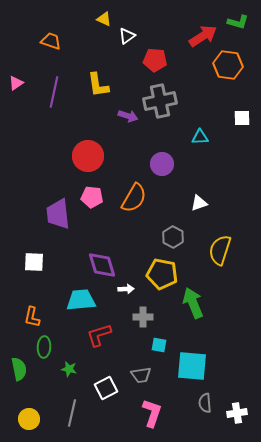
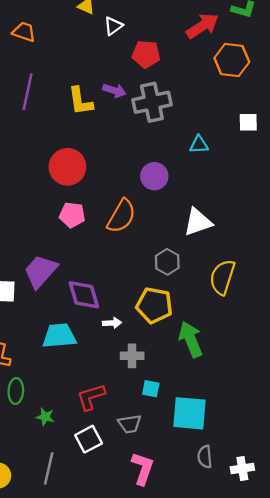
yellow L-shape: (98, 85) -> (80, 101), moved
purple arrow: (128, 116) -> (114, 91), moved
white triangle: (199, 203) -> (198, 222), size x1.5
purple trapezoid: (58, 214) -> (40, 271), moved, turned 48
red L-shape: (99, 335) -> (91, 397), moved

